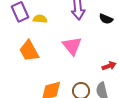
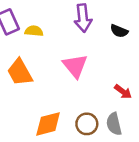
red arrow: (109, 66) -> (123, 92), turned 56

